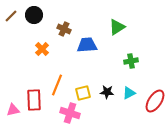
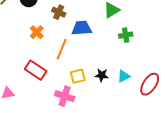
green cross: (131, 61) -> (126, 35), moved
orange line: (57, 85) -> (62, 49), moved
red rectangle: (34, 100) -> (36, 70), moved, turned -55

